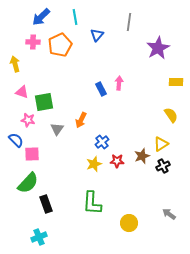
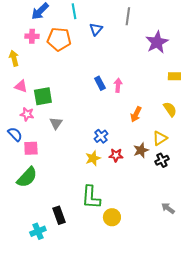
orange pentagon: (60, 45) -> (59, 39), turned 30
pink arrow: (119, 83) -> (118, 85), moved
orange arrow: (81, 120) -> (136, 114), moved
black rectangle: (46, 204) -> (59, 215), moved
yellow circle: (129, 223) -> (112, 217), moved

